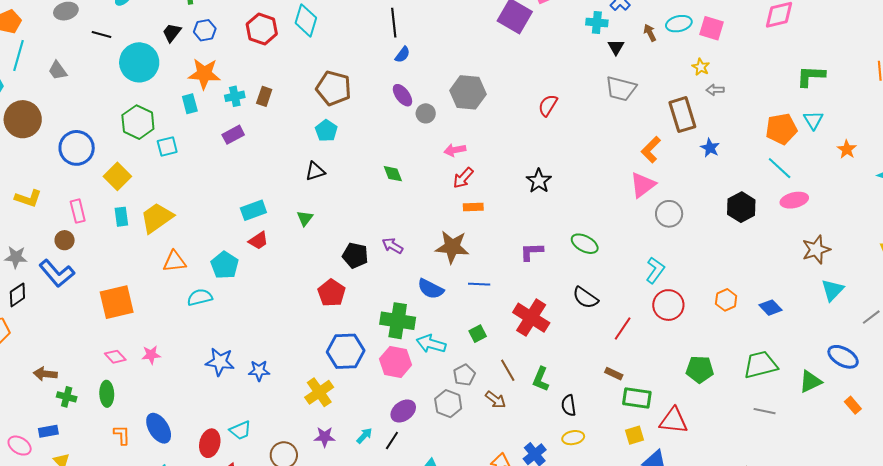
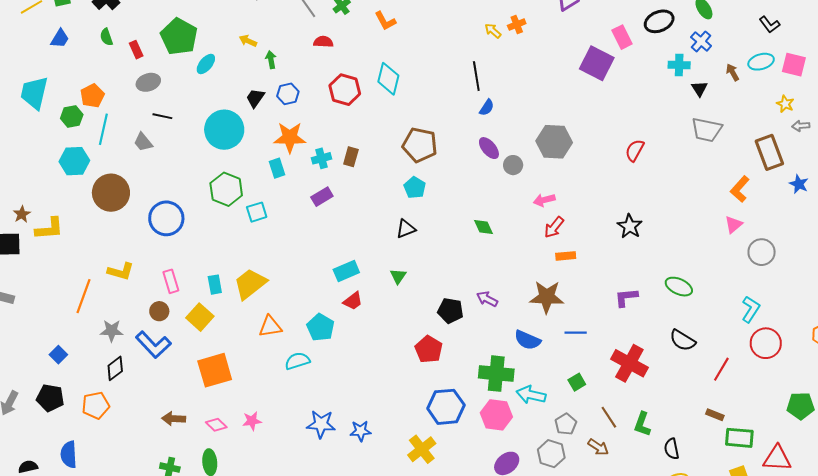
black line: (101, 35) -> (162, 116), moved
yellow square: (117, 176) -> (200, 317), moved
pink triangle: (643, 185) -> (734, 225), size x0.7
brown arrow: (45, 374) -> (174, 419), moved

